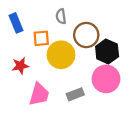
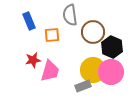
gray semicircle: (61, 16) -> (70, 15), size x1.5
yellow circle: (61, 55) -> (93, 70), moved
pink trapezoid: (39, 94) -> (50, 71), moved

